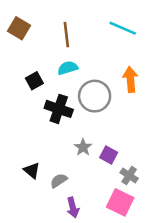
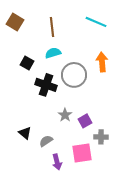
black square: (34, 81) -> (27, 63), turned -32
purple square: (109, 155) -> (85, 121), turned 32
gray cross: (129, 175) -> (101, 137), turned -32
pink square: (120, 202) -> (82, 153), moved, turned -35

